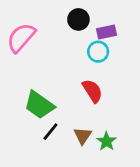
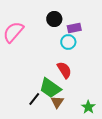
green trapezoid: (39, 105) -> (50, 88), moved
green star: (106, 141) -> (88, 107), moved

